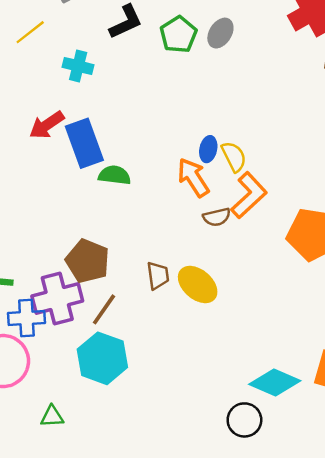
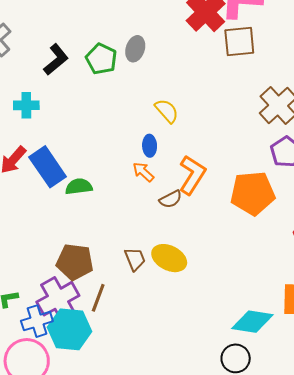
yellow semicircle: (234, 157) -> (167, 111), moved
orange arrow: (193, 177) -> (143, 172), size x0.7
cyan hexagon: (102, 358) -> (70, 329), moved

